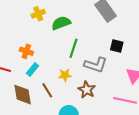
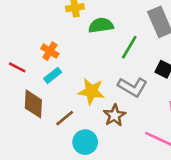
green line: (74, 48) -> (129, 47), moved
yellow star: (65, 75) -> (91, 91), size x1.5
brown line: (47, 90) -> (65, 118), moved, turned 70

